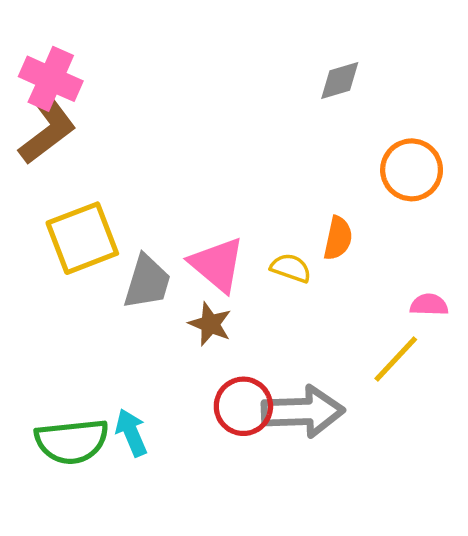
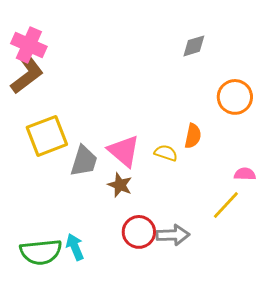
gray arrow: (303, 412) -> (173, 235), size x0.7

